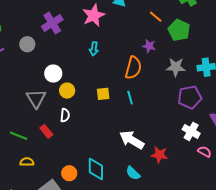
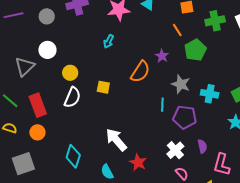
white circle: (53, 74) -> (47, 50), moved
cyan line: (130, 98) -> (162, 105), moved
gray triangle: (36, 99) -> (25, 67), moved
white semicircle: (65, 115) -> (72, 97), moved, size x1.5
red rectangle: (46, 131) -> (38, 105), size x1.6
orange circle: (69, 173) -> (37, 132), moved

